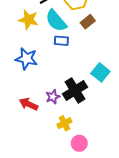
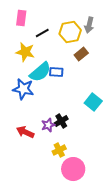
cyan semicircle: (56, 21) -> (40, 72), moved, turned -90
black cross: (75, 90) -> (61, 121), moved, size x0.6
pink circle: (79, 143) -> (73, 169), size x1.5

